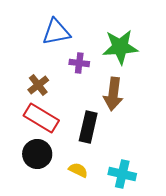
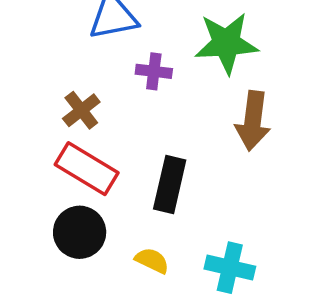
brown arrow: (113, 94) -> (253, 121), moved

